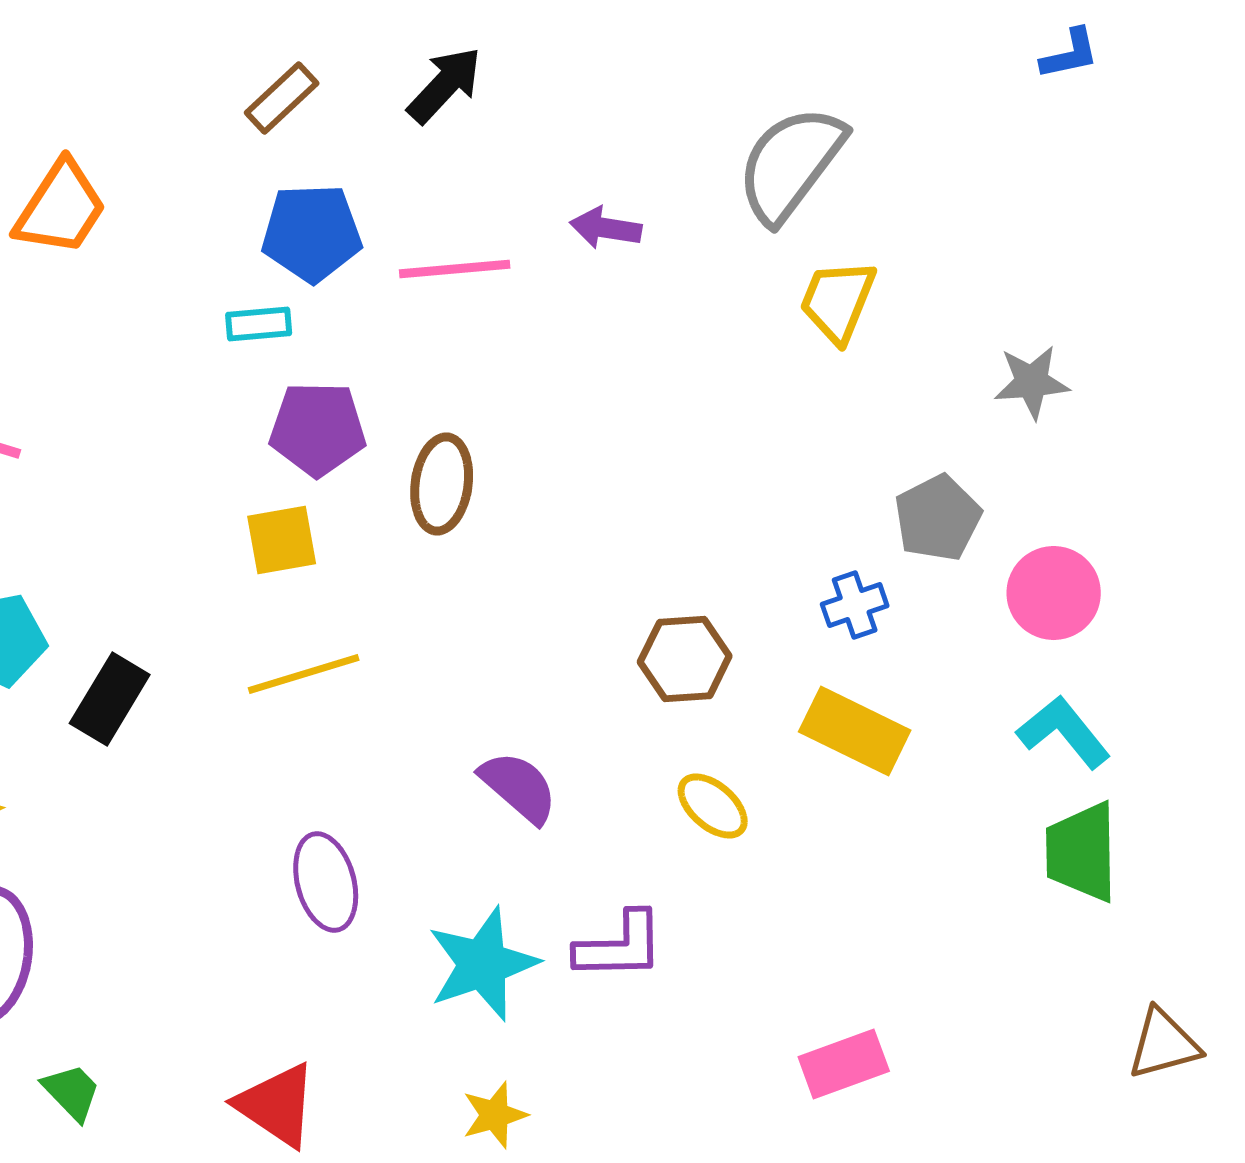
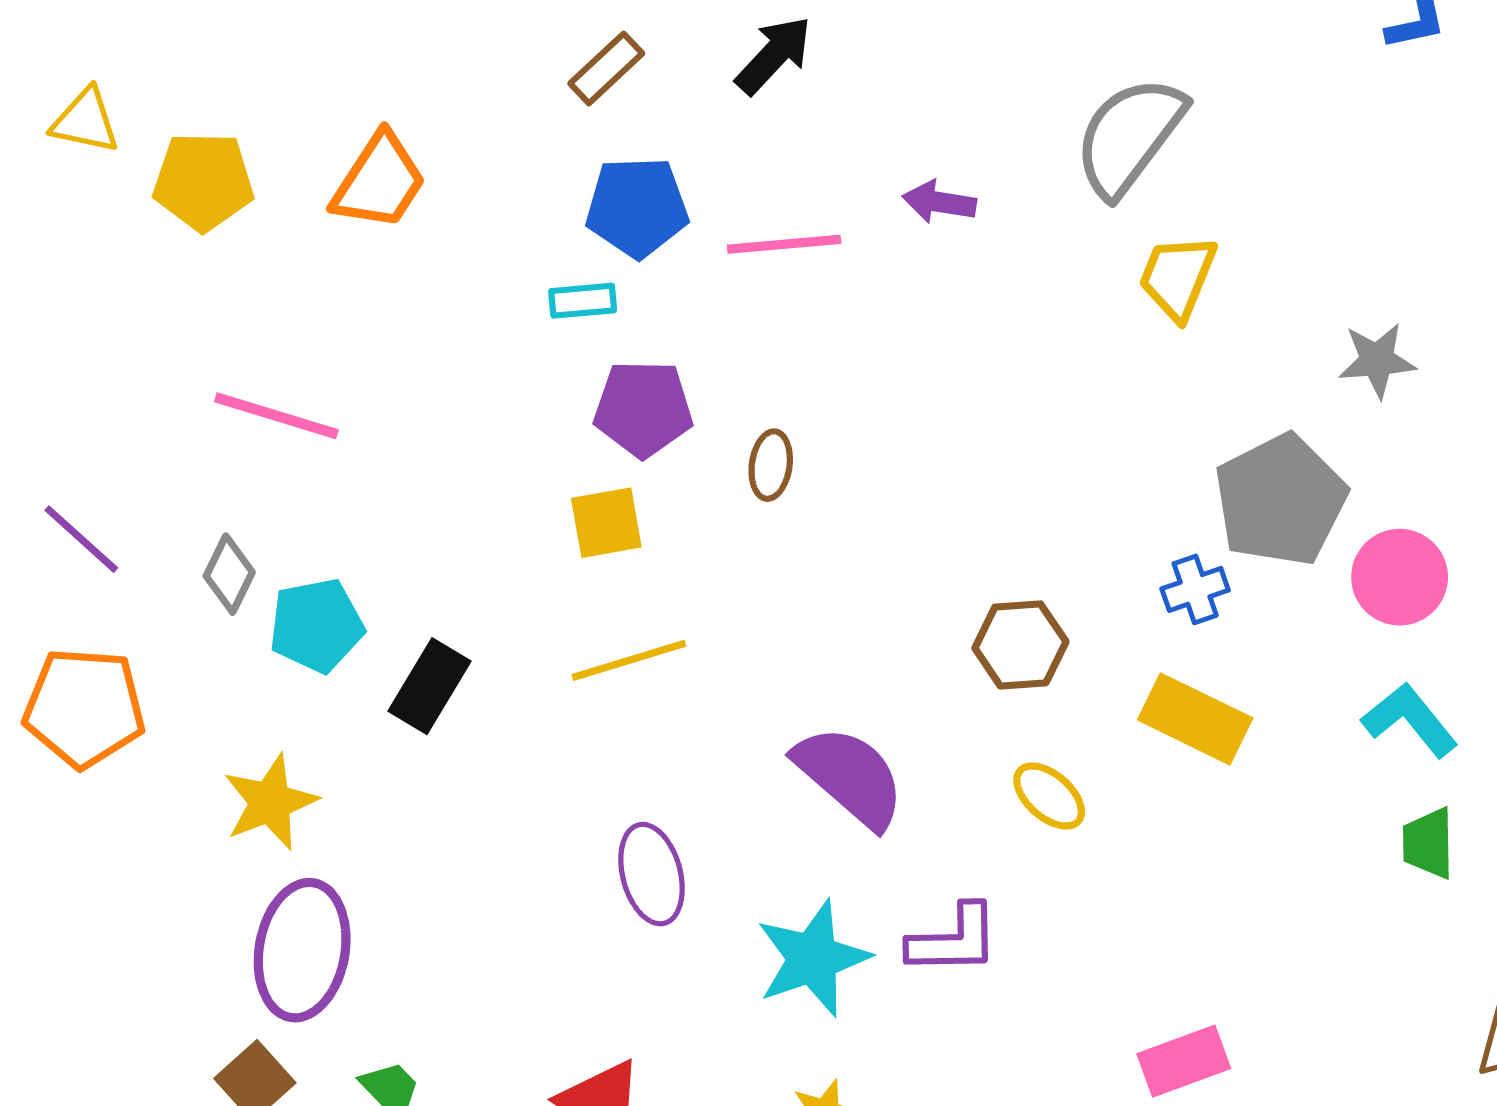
brown ellipse: (442, 484) -> (771, 465), size x0.7
gray pentagon: (938, 518) -> (1280, 500), size x1.5
purple semicircle: (519, 787) -> (850, 776), size x1.4
green trapezoid: (1082, 852) -> (1428, 843), size x0.7

